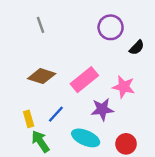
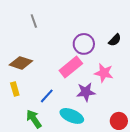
purple circle: (111, 27) -> (84, 44), moved
brown diamond: (42, 76) -> (21, 63), moved
yellow rectangle: (29, 119) -> (15, 89), moved
red circle: (126, 144) -> (119, 121), moved

